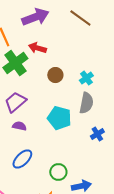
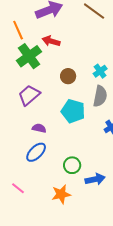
brown circle: (55, 75) -> (68, 76), moved
purple semicircle: (19, 126) -> (39, 128), moved

